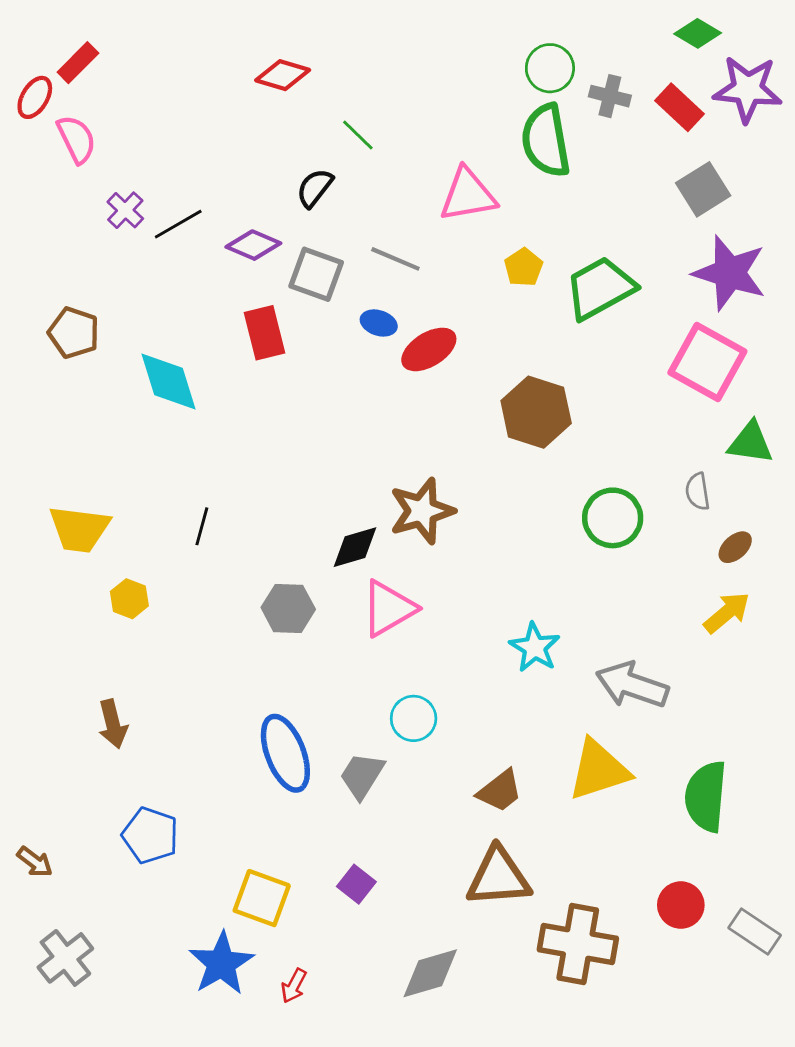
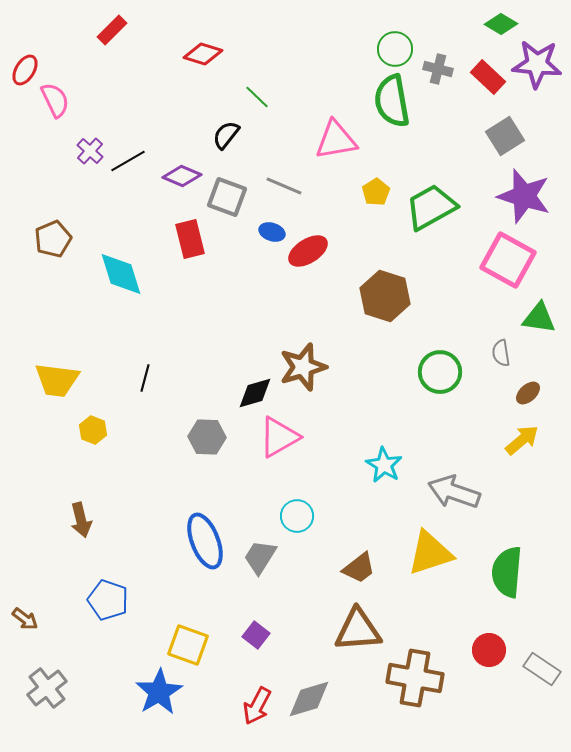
red rectangle: (78, 63) -> (112, 30), moved
brown pentagon: (74, 333) -> (53, 239), turned 30
red arrow: (294, 986) -> (257, 706), moved, size x1.5

